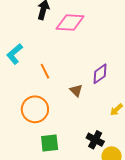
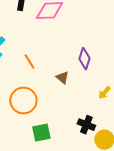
purple diamond: (100, 74) -> (85, 59), turned -30

